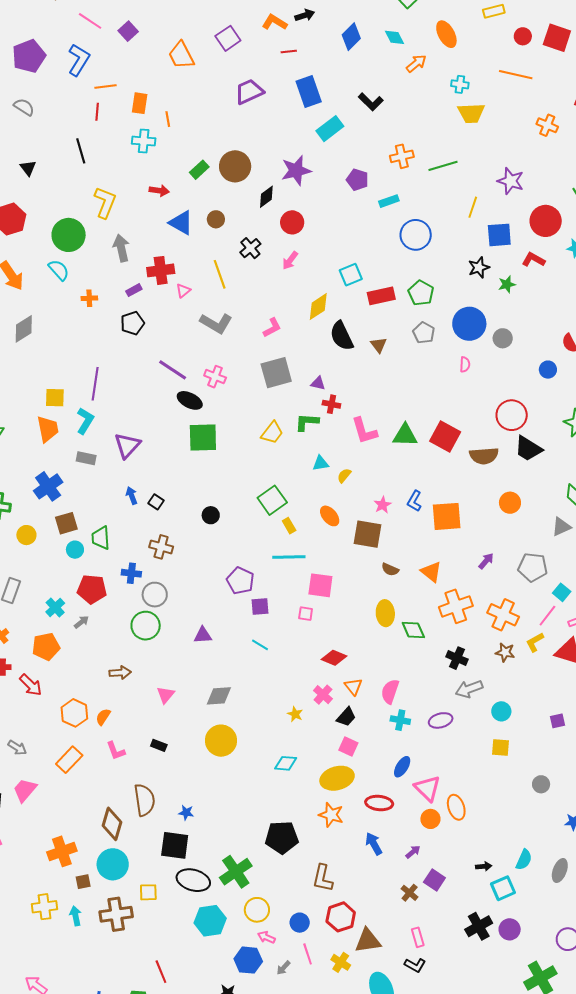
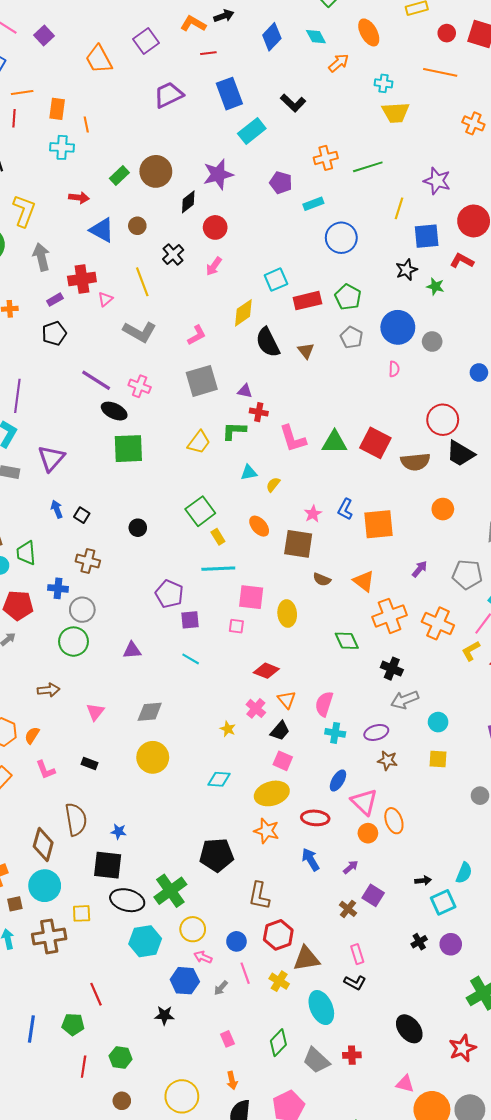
green star: (507, 284) -> (435, 286), turned 30
yellow ellipse: (385, 613) -> (287, 613), moved
brown star: (505, 652) -> (387, 760), moved
black cross: (479, 926) -> (419, 942), size x0.6

